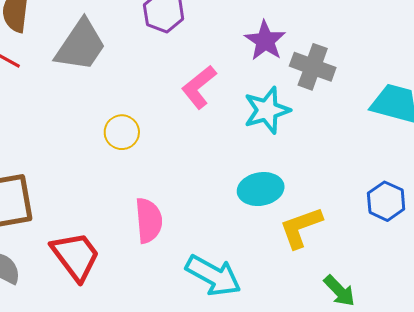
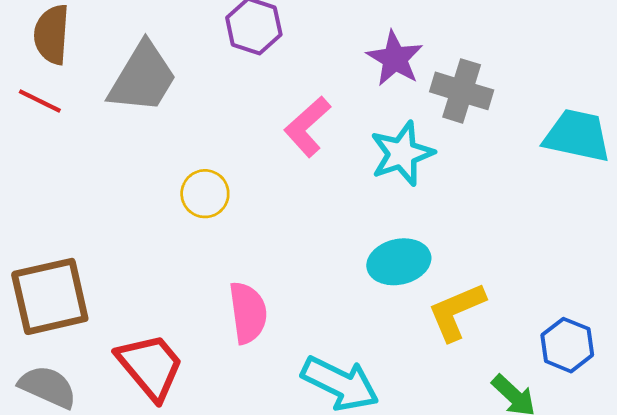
blue hexagon: (386, 201) -> (567, 345), moved

